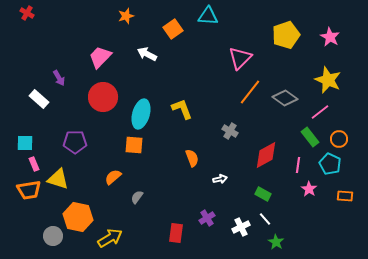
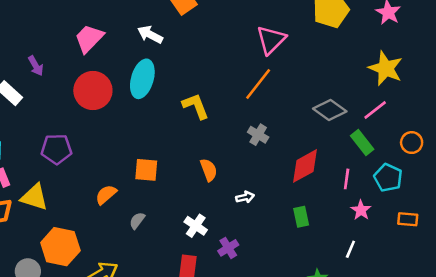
orange line: (250, 92) -> (258, 84), moved
gray diamond: (285, 98) -> (330, 110), moved
cyan ellipse: (141, 114) -> (142, 79), moved
orange circle: (339, 139) -> (412, 143), moved
orange square: (134, 145) -> (146, 170), moved
green rectangle: (263, 194) -> (301, 217), turned 49
white line: (265, 219) -> (350, 249), moved, turned 64
white cross: (241, 227) -> (196, 226), moved, turned -30

